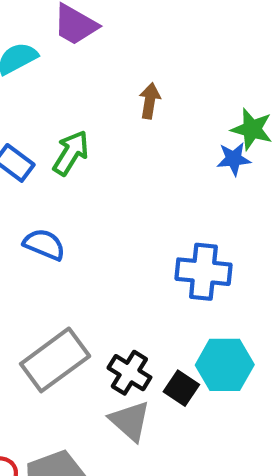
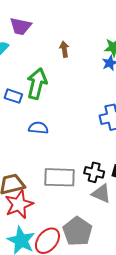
green arrow: (71, 153) -> (37, 84), size x1.4
gray rectangle: (55, 360) -> (60, 177), turned 56

